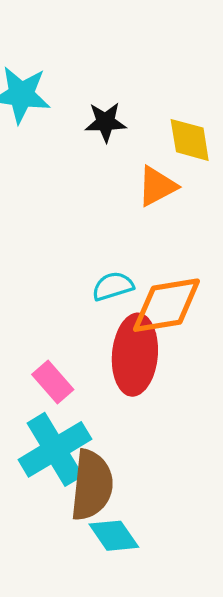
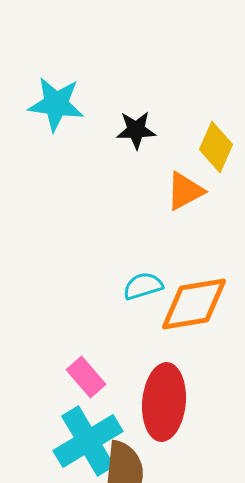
yellow diamond: (190, 140) -> (216, 147), turned 33
red ellipse: (135, 355) -> (164, 402), moved

